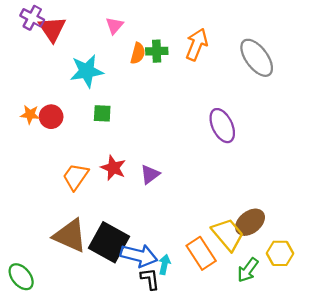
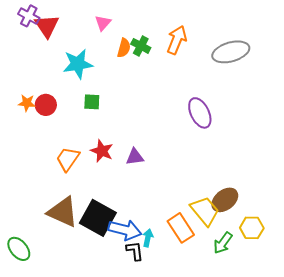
green cross: (157, 51) -> (141, 46), turned 30
gray ellipse: (257, 58) -> (231, 52), turned -69
purple triangle: (150, 174) -> (135, 157), turned 30

